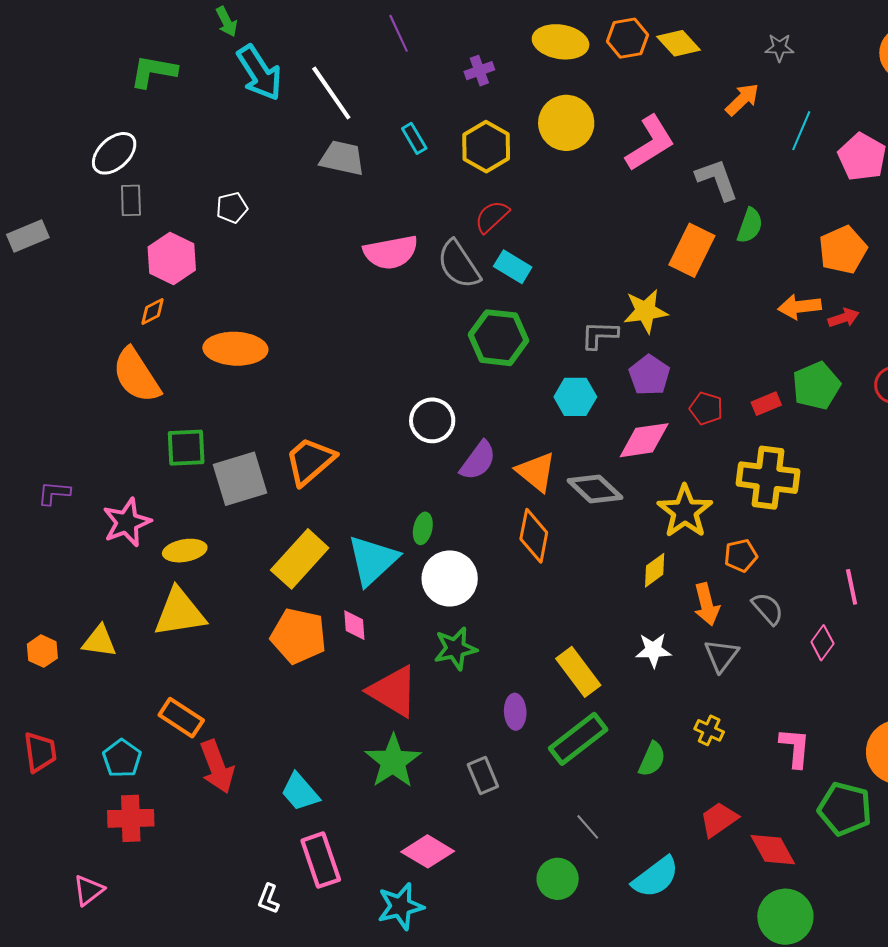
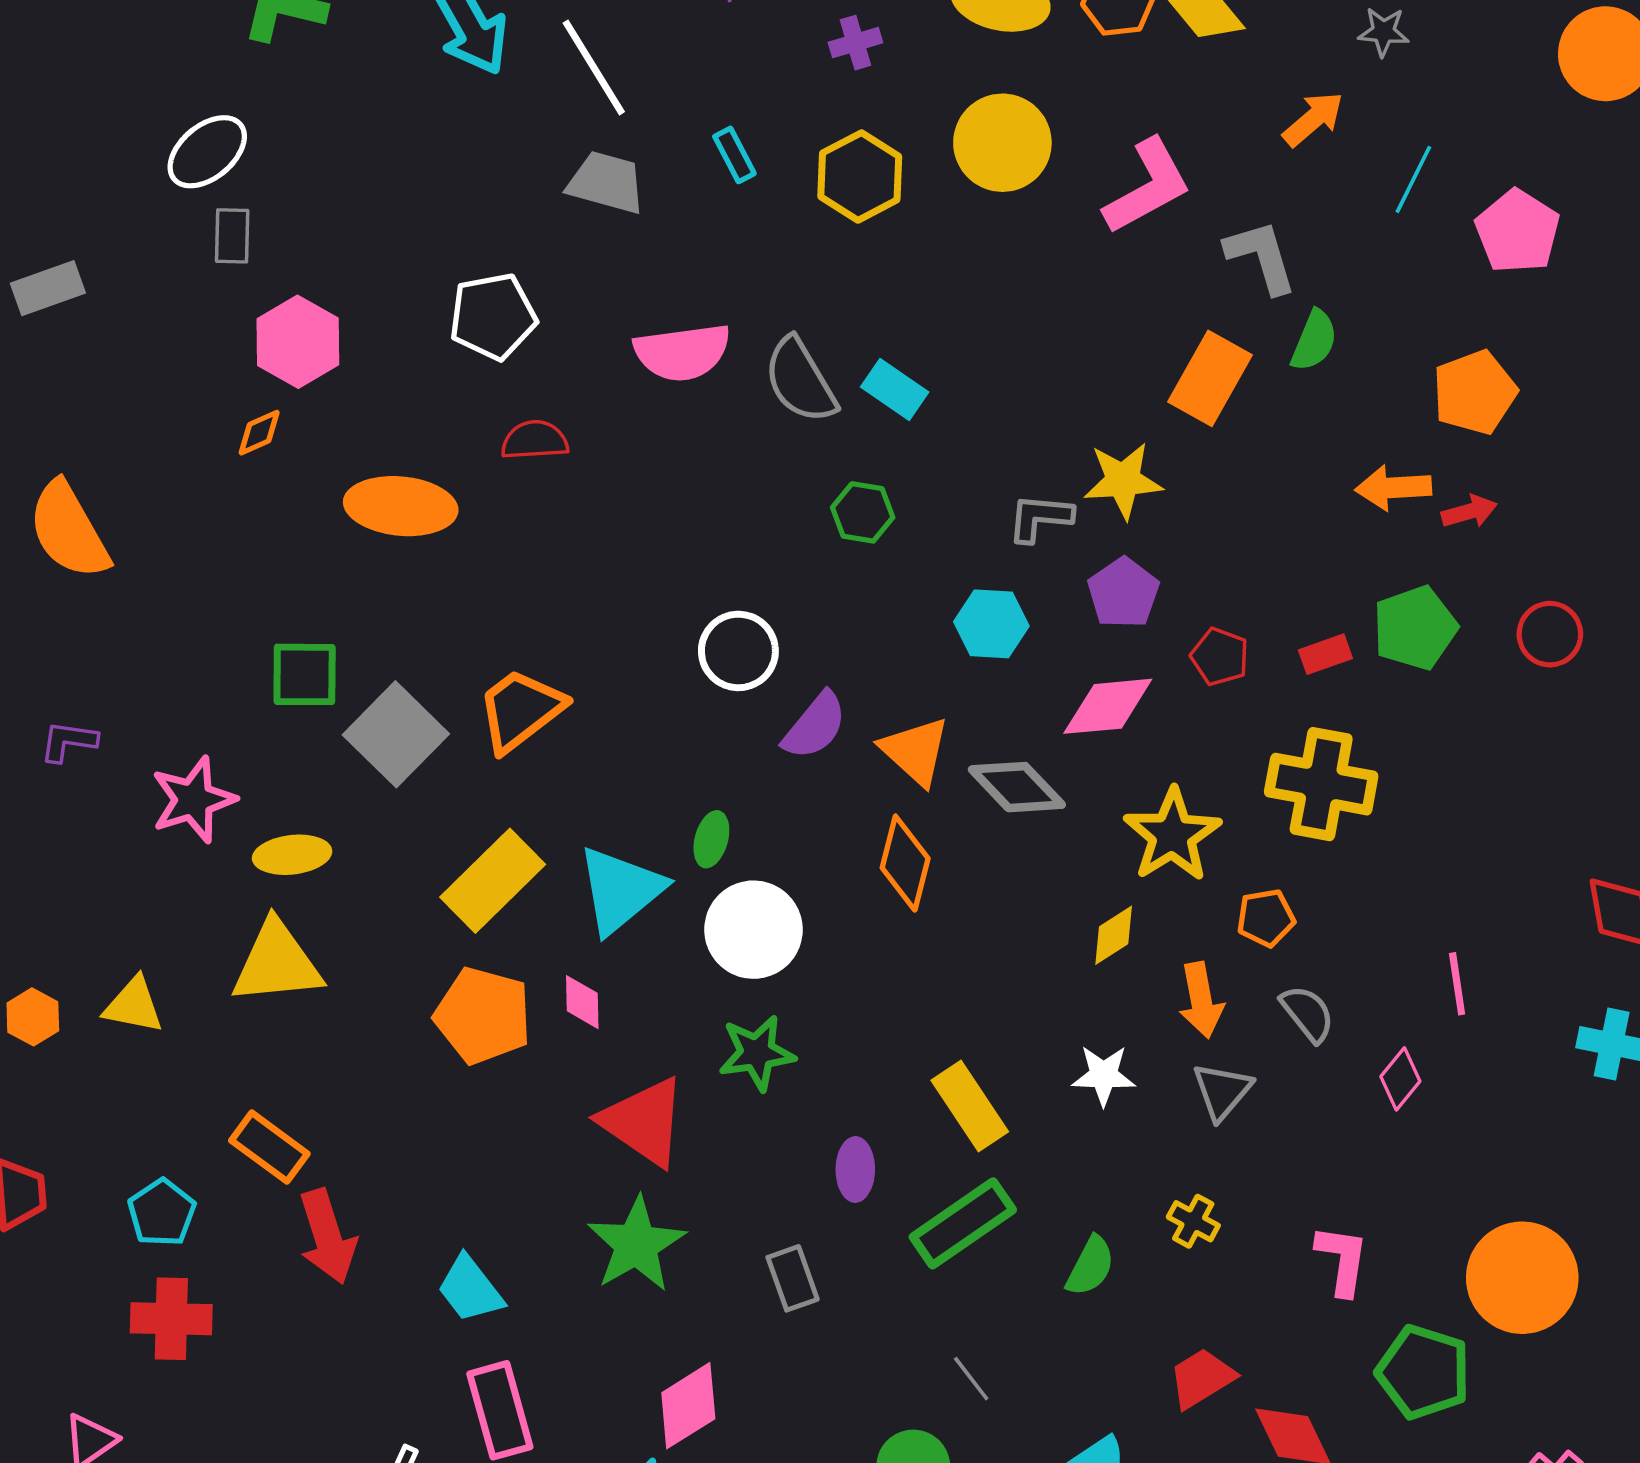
white pentagon: (232, 208) -> (493, 316), moved, size x1.6
red semicircle: (492, 217) -> (535, 440), moved, turned 36
green hexagon: (498, 338) -> (863, 512), size x0.6
orange semicircle: (136, 375) -> (69, 530), moved
gray square: (240, 479) -> (396, 734), turned -32
pink diamond: (428, 851) -> (688, 1406), turned -66

